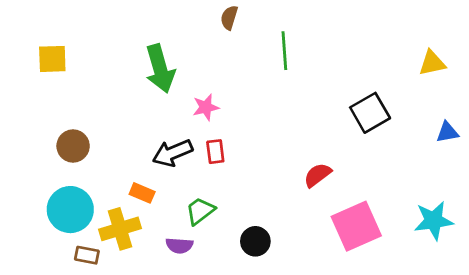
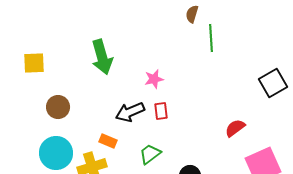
brown semicircle: (229, 18) -> (192, 14), moved
yellow square: (52, 59) -> (34, 63), moved
green arrow: (160, 69) -> (102, 57), moved

